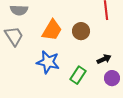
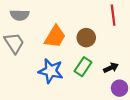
green rectangle: (78, 75) -> (83, 67), moved

